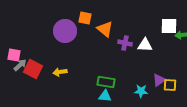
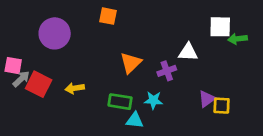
orange triangle: (105, 29) -> (131, 63), moved, turned 36
purple circle: (65, 31) -> (55, 33), moved
purple cross: (125, 43) -> (167, 71), moved, turned -32
green rectangle: (106, 82) -> (120, 102), moved
cyan star: (141, 91) -> (153, 100), moved

